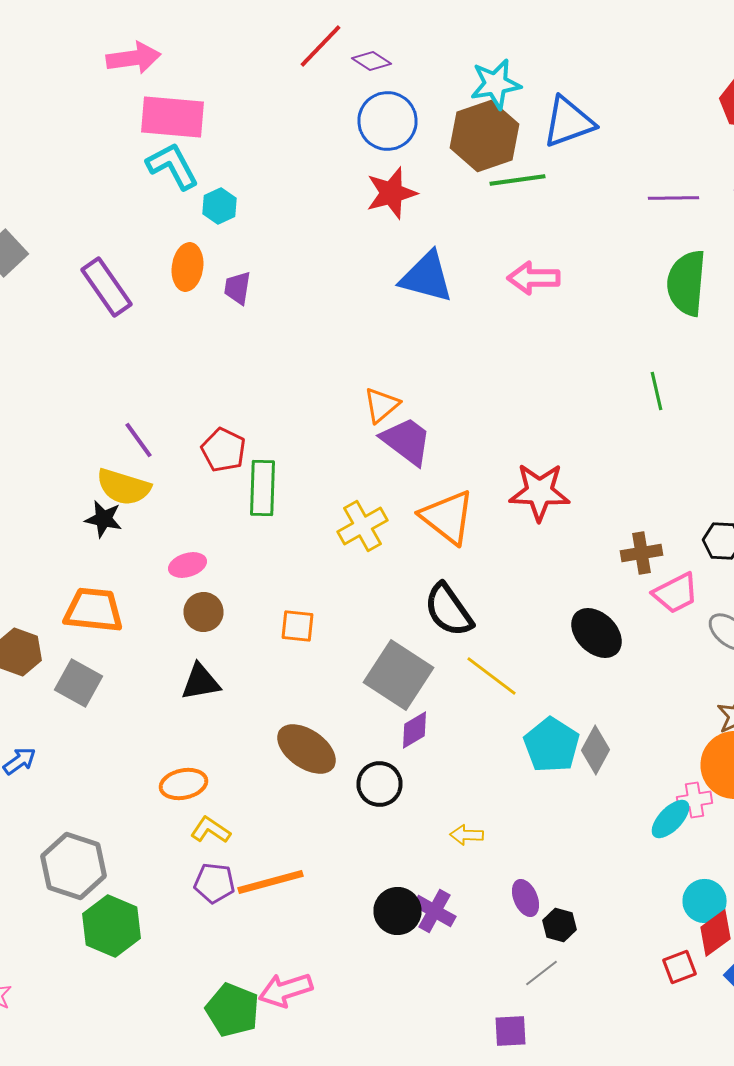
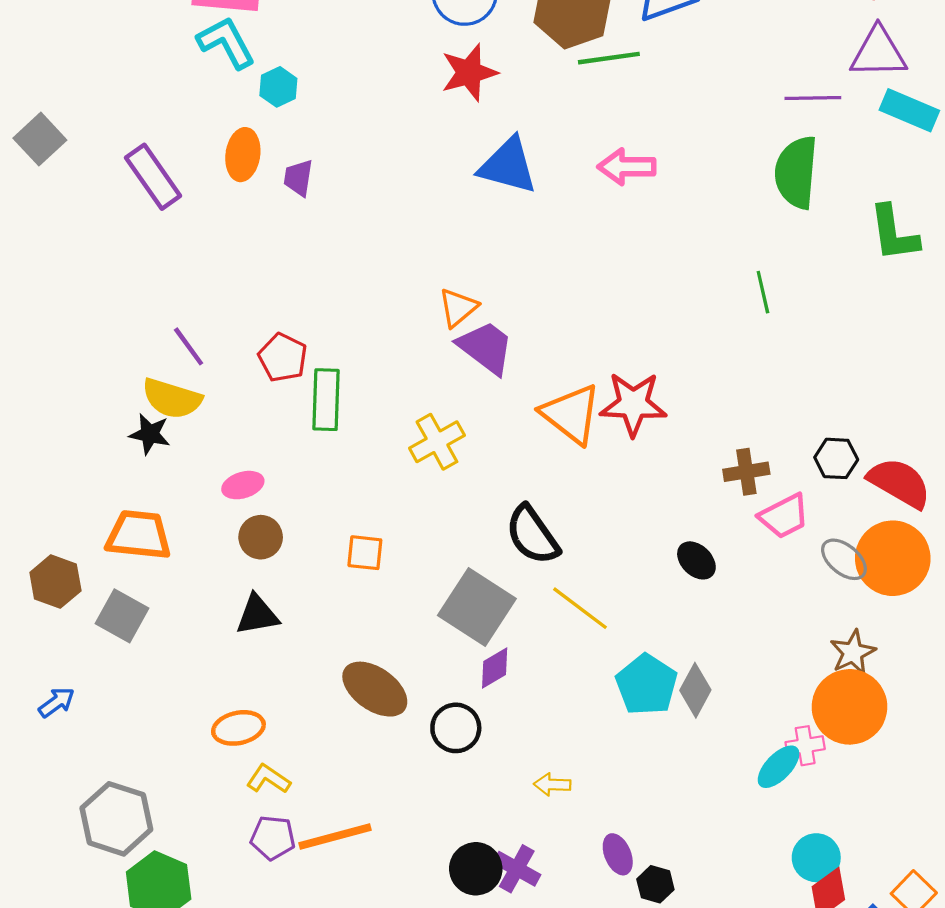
purple line: (674, 198) -> (813, 98), moved
orange triangle: (448, 517) -> (571, 414), moved
black ellipse: (596, 633) -> (696, 560), size x0.7

